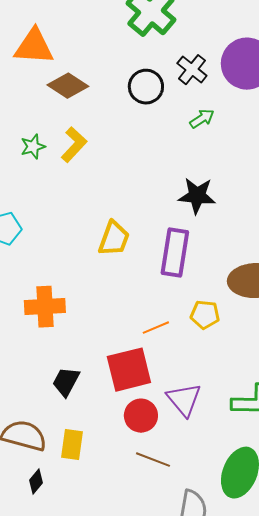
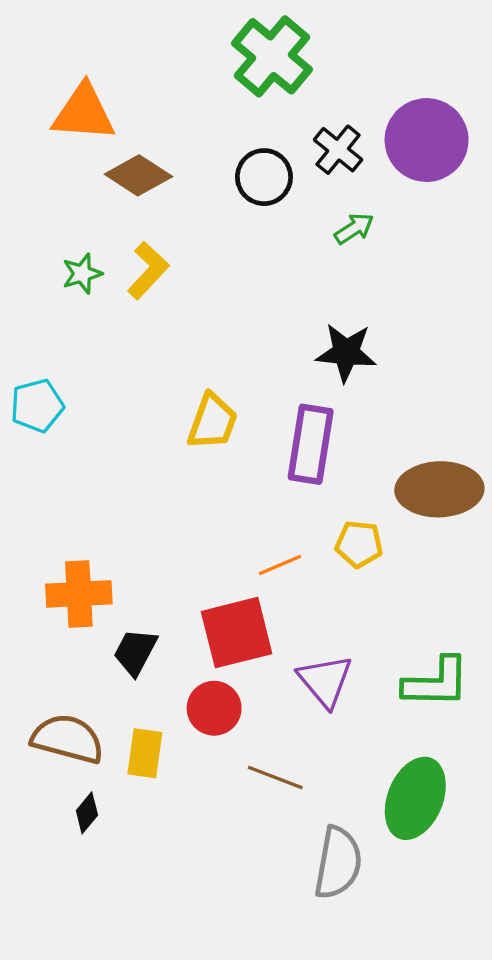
orange cross: (45, 307) -> (79, 594), moved
red circle: (141, 416) -> (214, 708), moved

